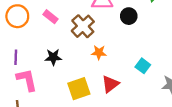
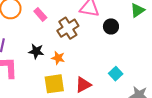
orange star: (99, 53) -> (58, 58), moved

